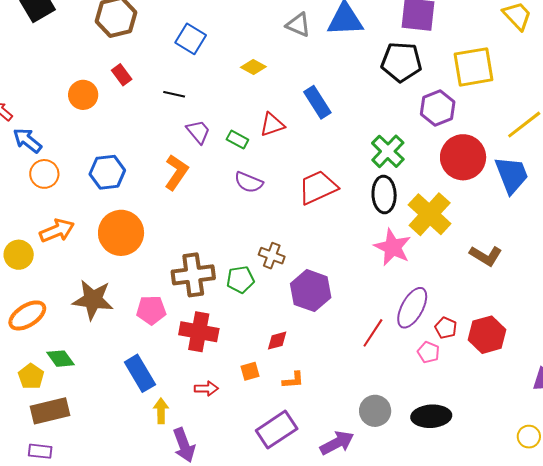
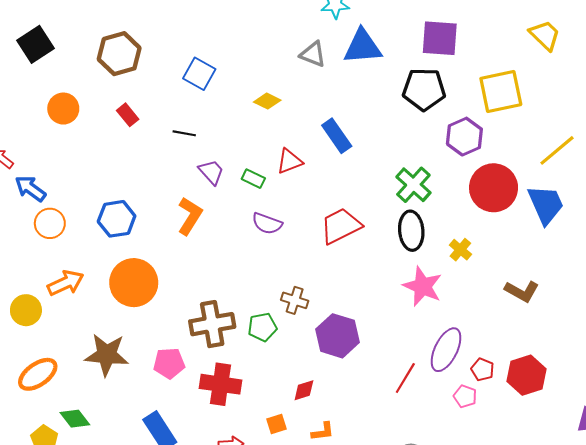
orange circle: (83, 95) -> (63, 109), moved
yellow cross: (430, 214) -> (460, 250), size x0.5

